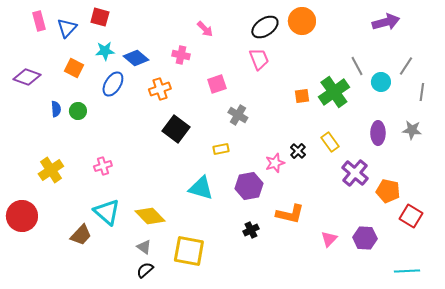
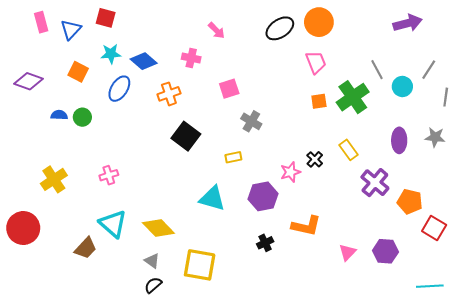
pink trapezoid: (259, 59) -> (316, 62), moved
blue semicircle: (56, 109) -> (59, 115), turned -84

